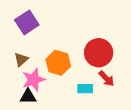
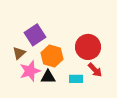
purple square: (27, 22) -> (35, 35), moved
black triangle: (28, 96) -> (48, 77), moved

